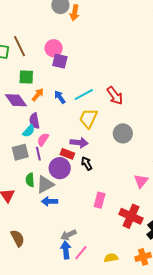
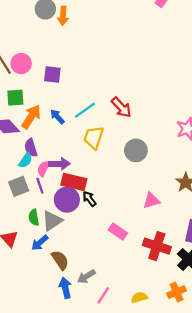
pink circle: (54, 48) -> (21, 64), moved
orange arrow: (38, 95) -> (31, 117), size x1.5
purple arrow: (79, 143) -> (59, 164), moved
red rectangle: (67, 154) -> (74, 182), size x1.5
black arrow: (87, 163) -> (89, 199), moved
pink triangle: (141, 181) -> (151, 201), moved, turned 42
pink rectangle: (100, 200) -> (118, 232), turned -63
blue arrow: (50, 201) -> (40, 243), moved, turned -35
brown semicircle: (18, 238) -> (60, 260), moved
blue arrow: (66, 250) -> (65, 288), moved

